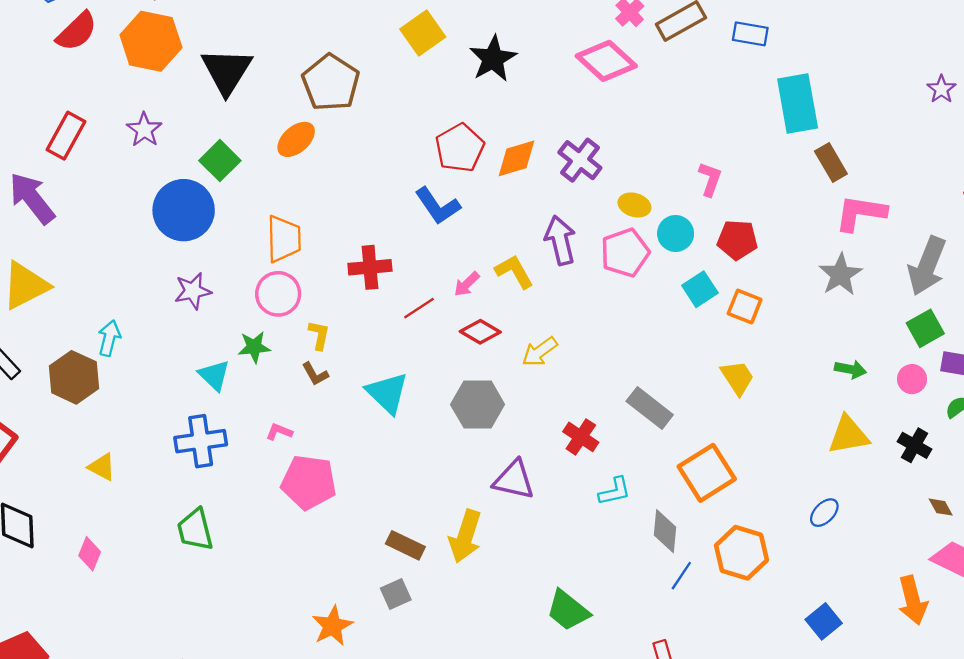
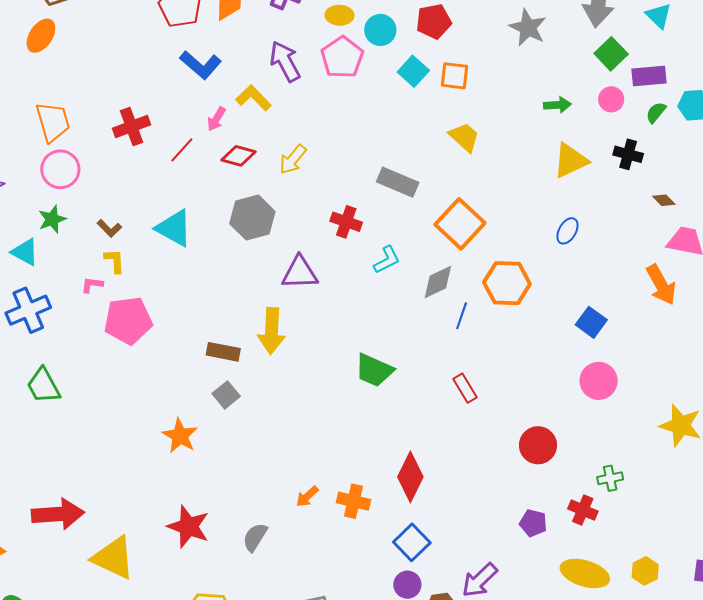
blue L-shape: (438, 206) -> (201, 65), moved
yellow L-shape: (319, 335) -> (115, 261), moved
gray diamond: (665, 531) -> (438, 282), turned 75

